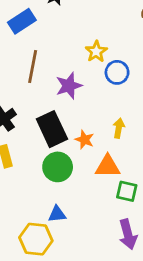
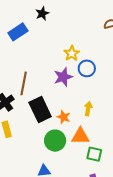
brown line: (33, 67) -> (24, 83), moved
purple star: (69, 86) -> (63, 77), moved
green circle: (58, 167) -> (55, 141), moved

